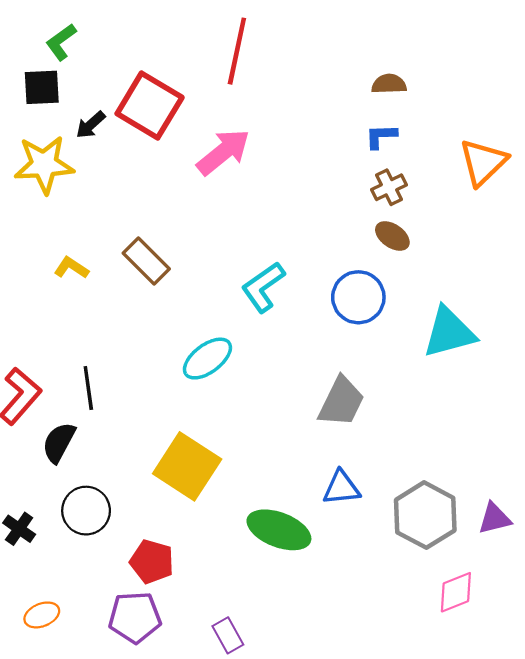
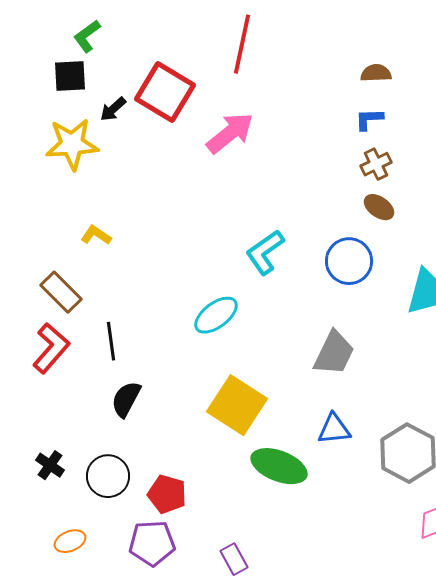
brown rectangle: (146, 261) -> (61, 292), moved
black semicircle: (59, 442) -> (126, 399), moved
yellow square: (187, 466) -> (237, 405), moved
black circle: (86, 511) -> (108, 476), moved

